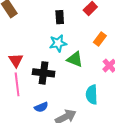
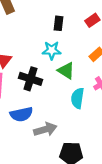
cyan semicircle: (92, 95) -> (78, 98), moved
blue semicircle: (41, 107) -> (21, 114), size x1.5

